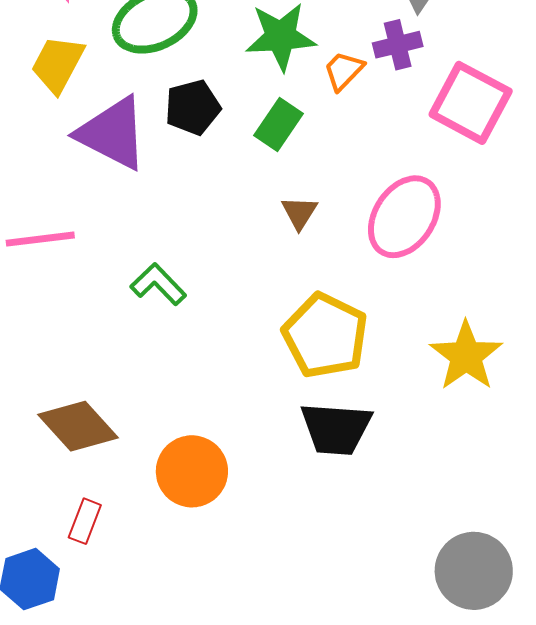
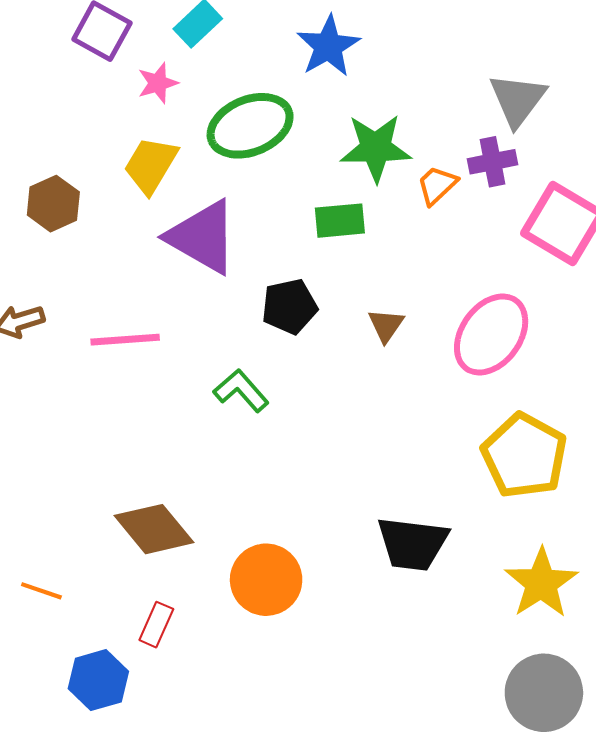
black pentagon: (193, 107) -> (289, 307), moved
green rectangle: (279, 125) -> (340, 221), moved, turned 48
yellow pentagon: (325, 336) -> (524, 456), moved
yellow star: (466, 356) -> (541, 583), moved

